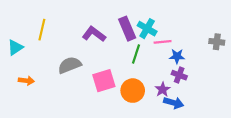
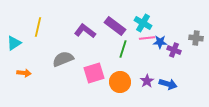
purple rectangle: (127, 29) -> (115, 26), turned -30
cyan cross: (147, 29) -> (143, 23), moved
blue star: (177, 56) -> (160, 42), moved
purple cross: (179, 75) -> (174, 50), moved
blue arrow: (174, 103) -> (168, 84), moved

